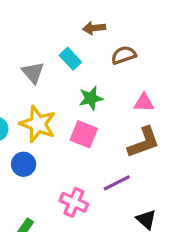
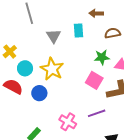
cyan rectangle: (70, 59) -> (78, 31), turned 32
green star: (91, 98) -> (102, 57), moved
pink square: (84, 134) -> (94, 80), moved

